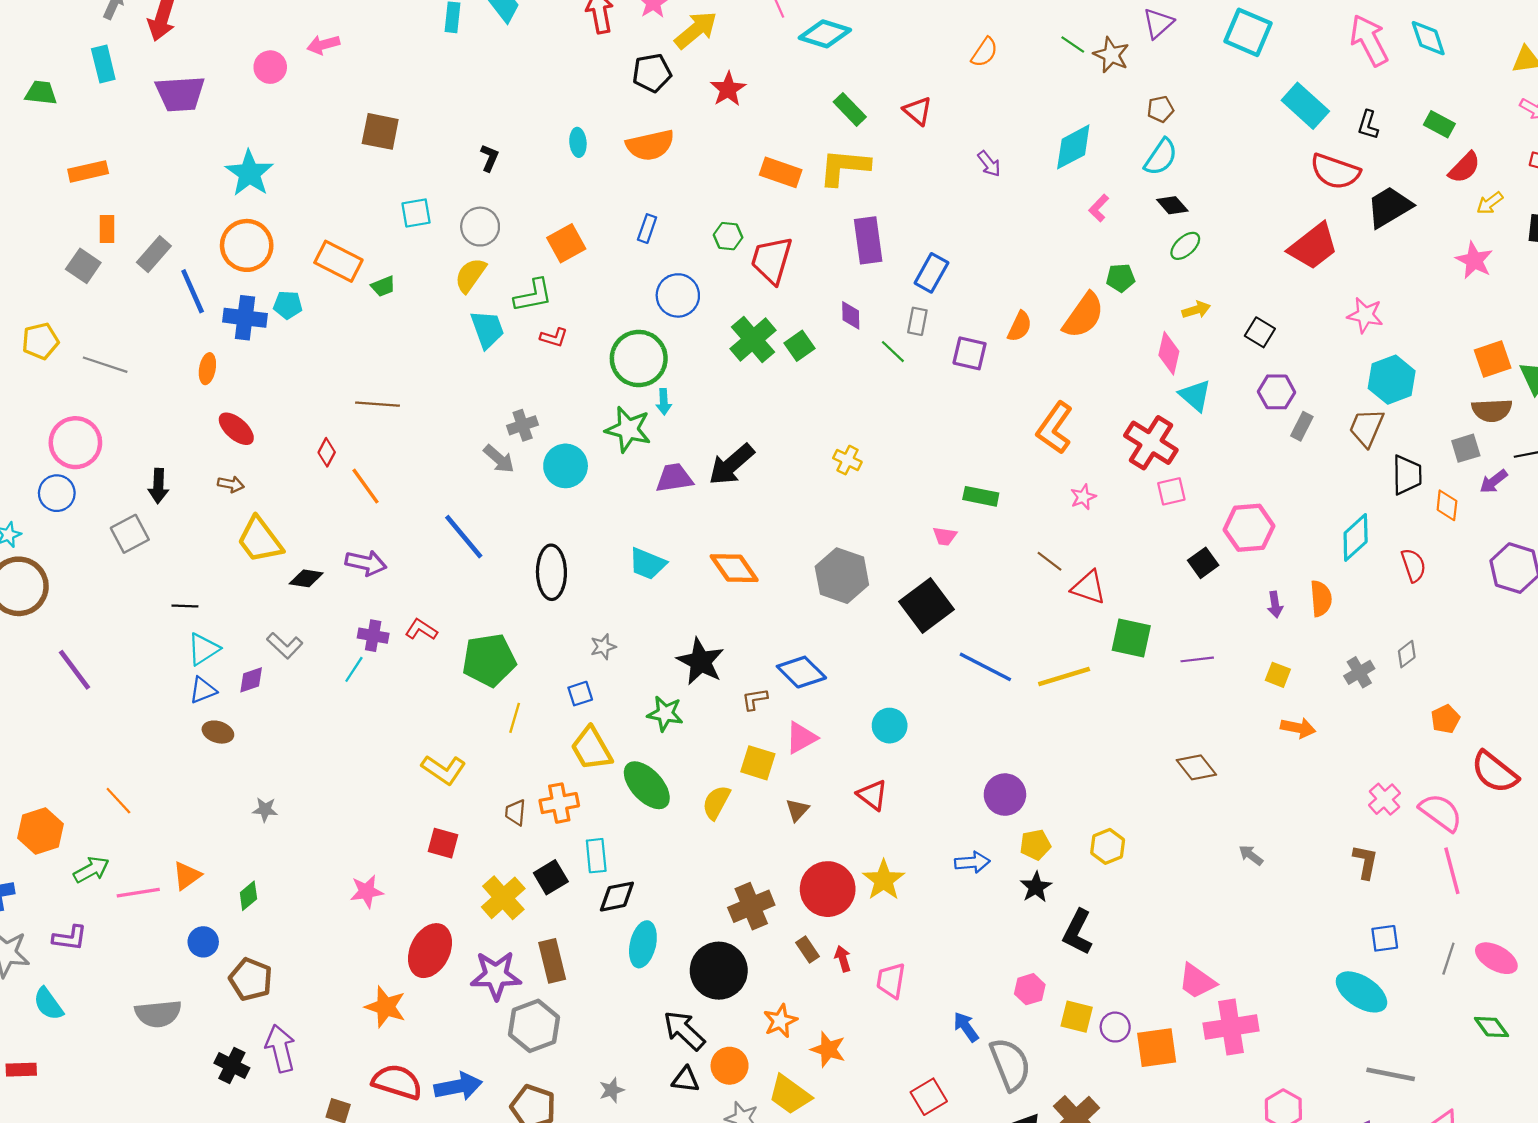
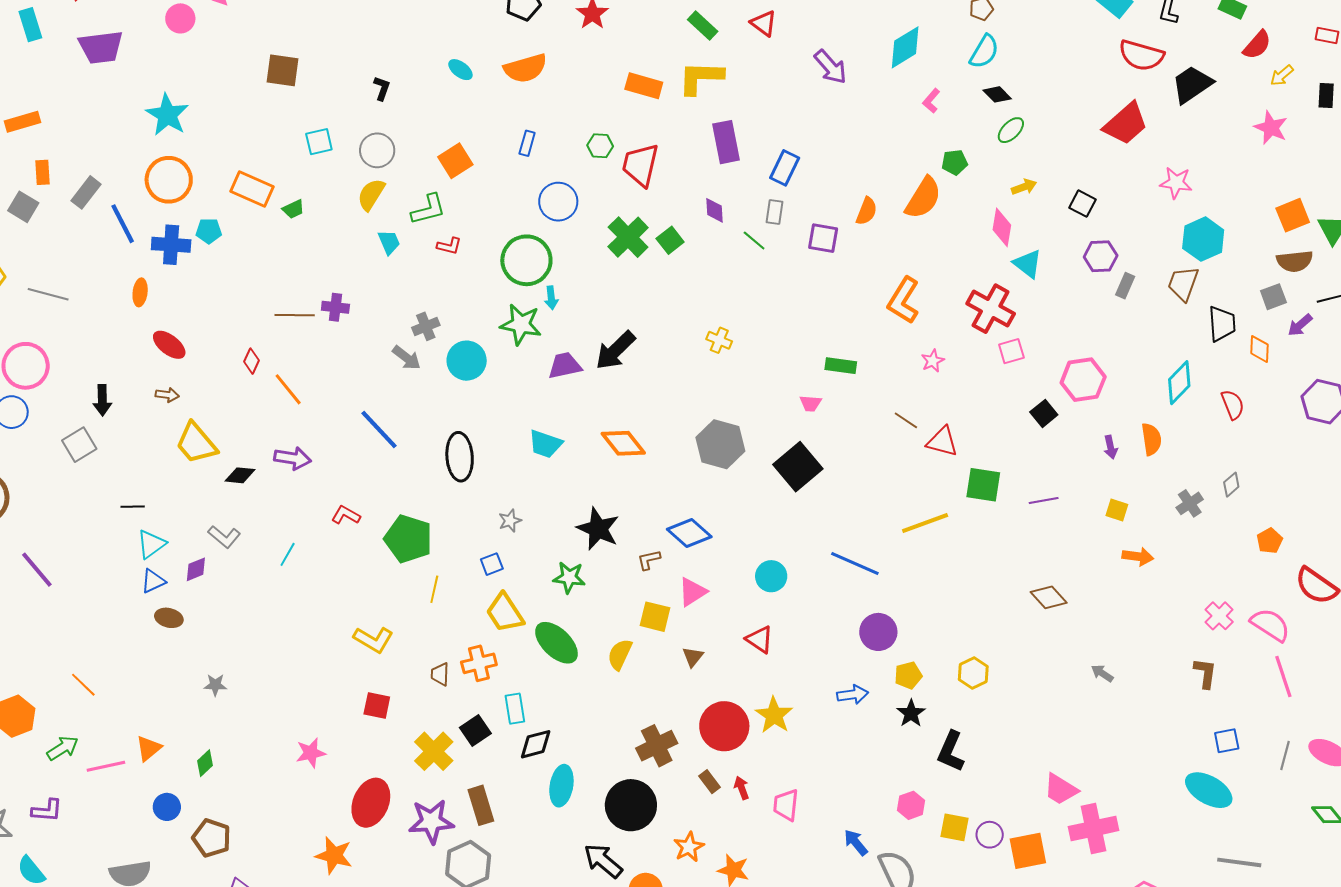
cyan ellipse: (578, 142) -> (460, 70), turned -45
purple arrow: (989, 164) -> (830, 67), size x1.5
cyan trapezoid: (487, 329) -> (389, 242), size x0.7
purple cross: (373, 636) -> (335, 307), moved
green pentagon: (489, 660) -> (408, 539), turned 30
blue line: (985, 667) -> (855, 563), moved

